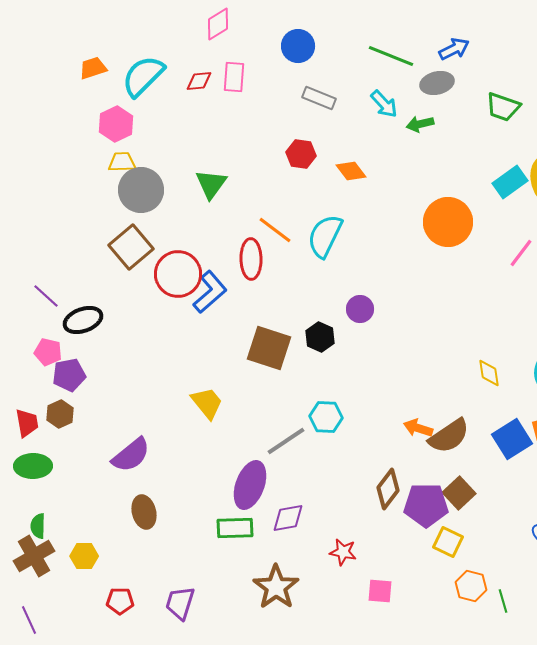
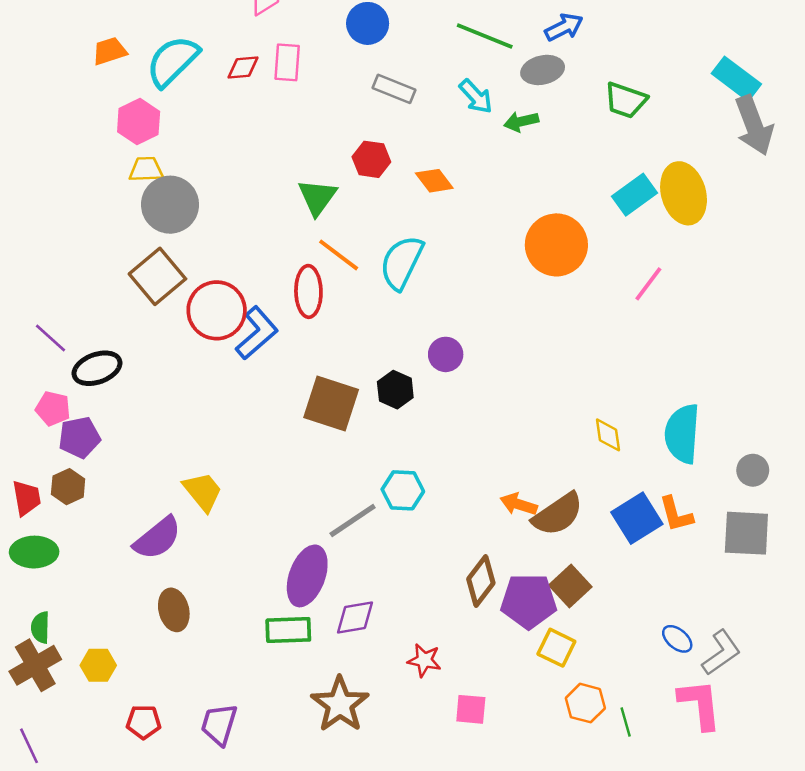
green triangle: (211, 184) -> (317, 197), moved
yellow trapezoid: (207, 403) -> (203, 492), moved

